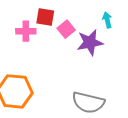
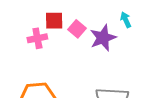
cyan arrow: (107, 20) -> (126, 20), moved

